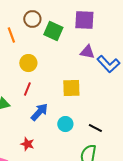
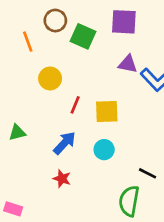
red line: (27, 89) -> (75, 105), moved
cyan circle: (65, 124) -> (104, 150), moved
black line: (95, 128) -> (148, 173), moved
red star: (27, 144) -> (62, 179), moved

